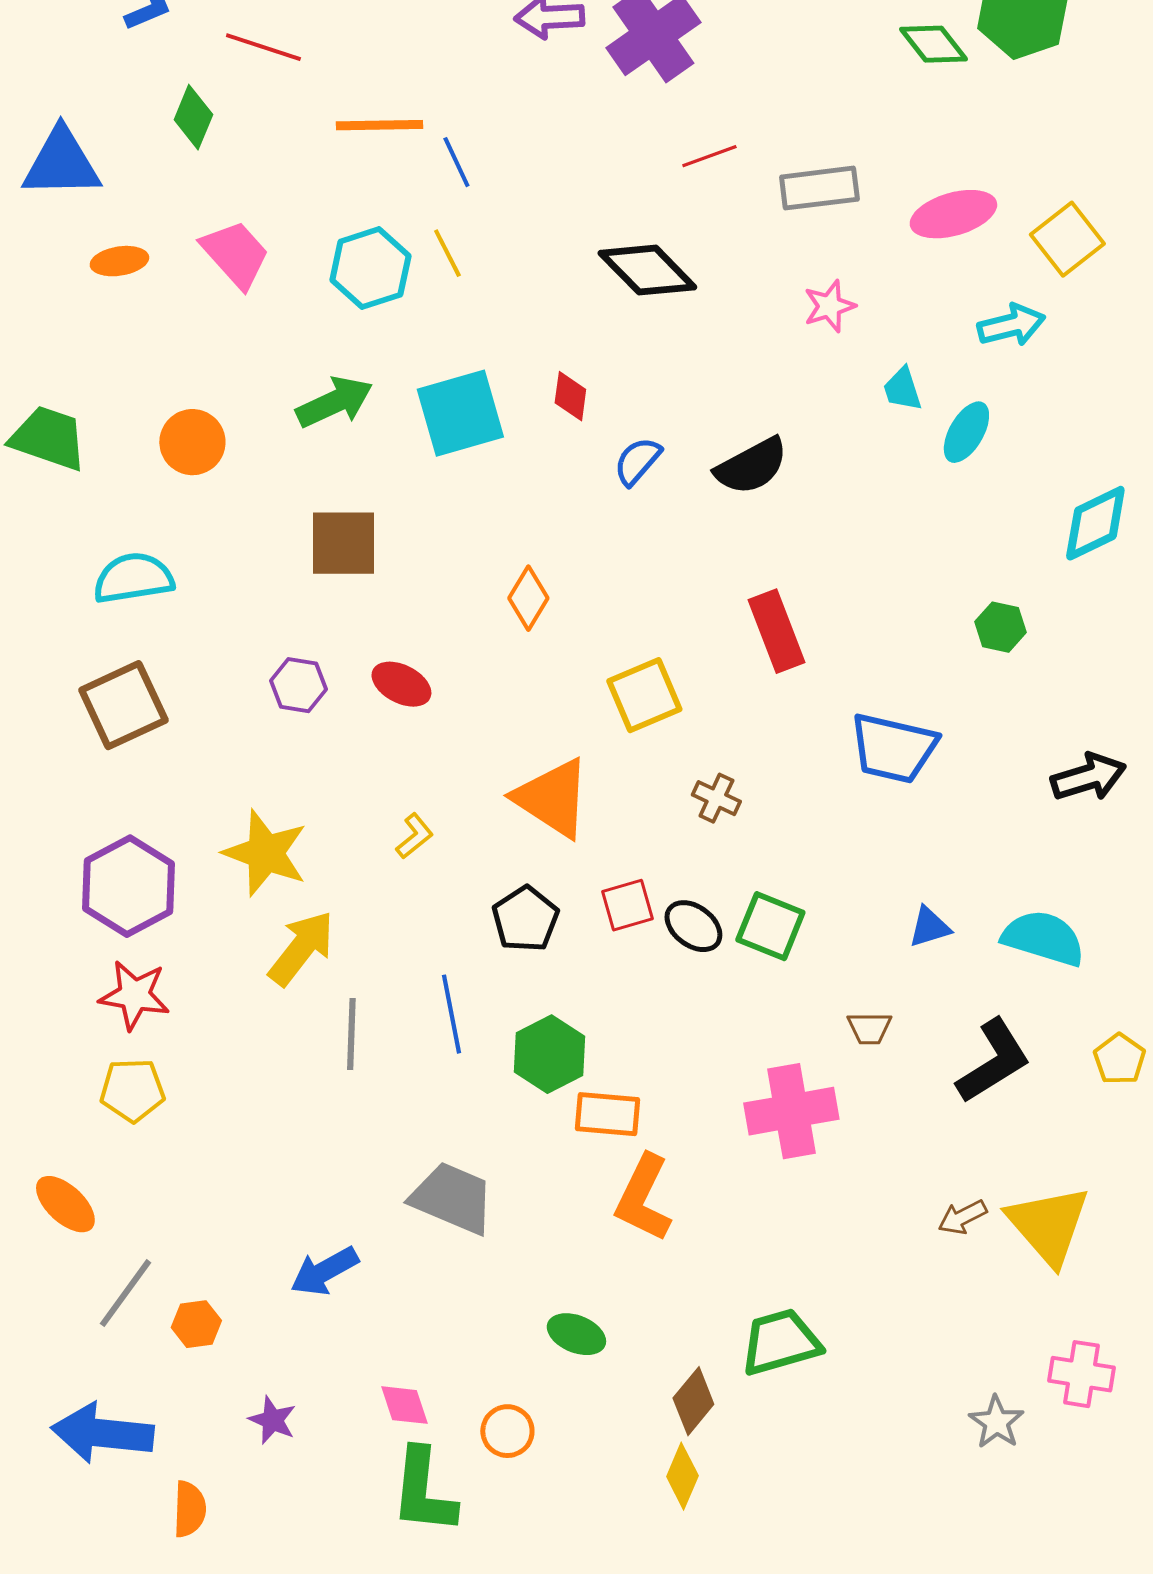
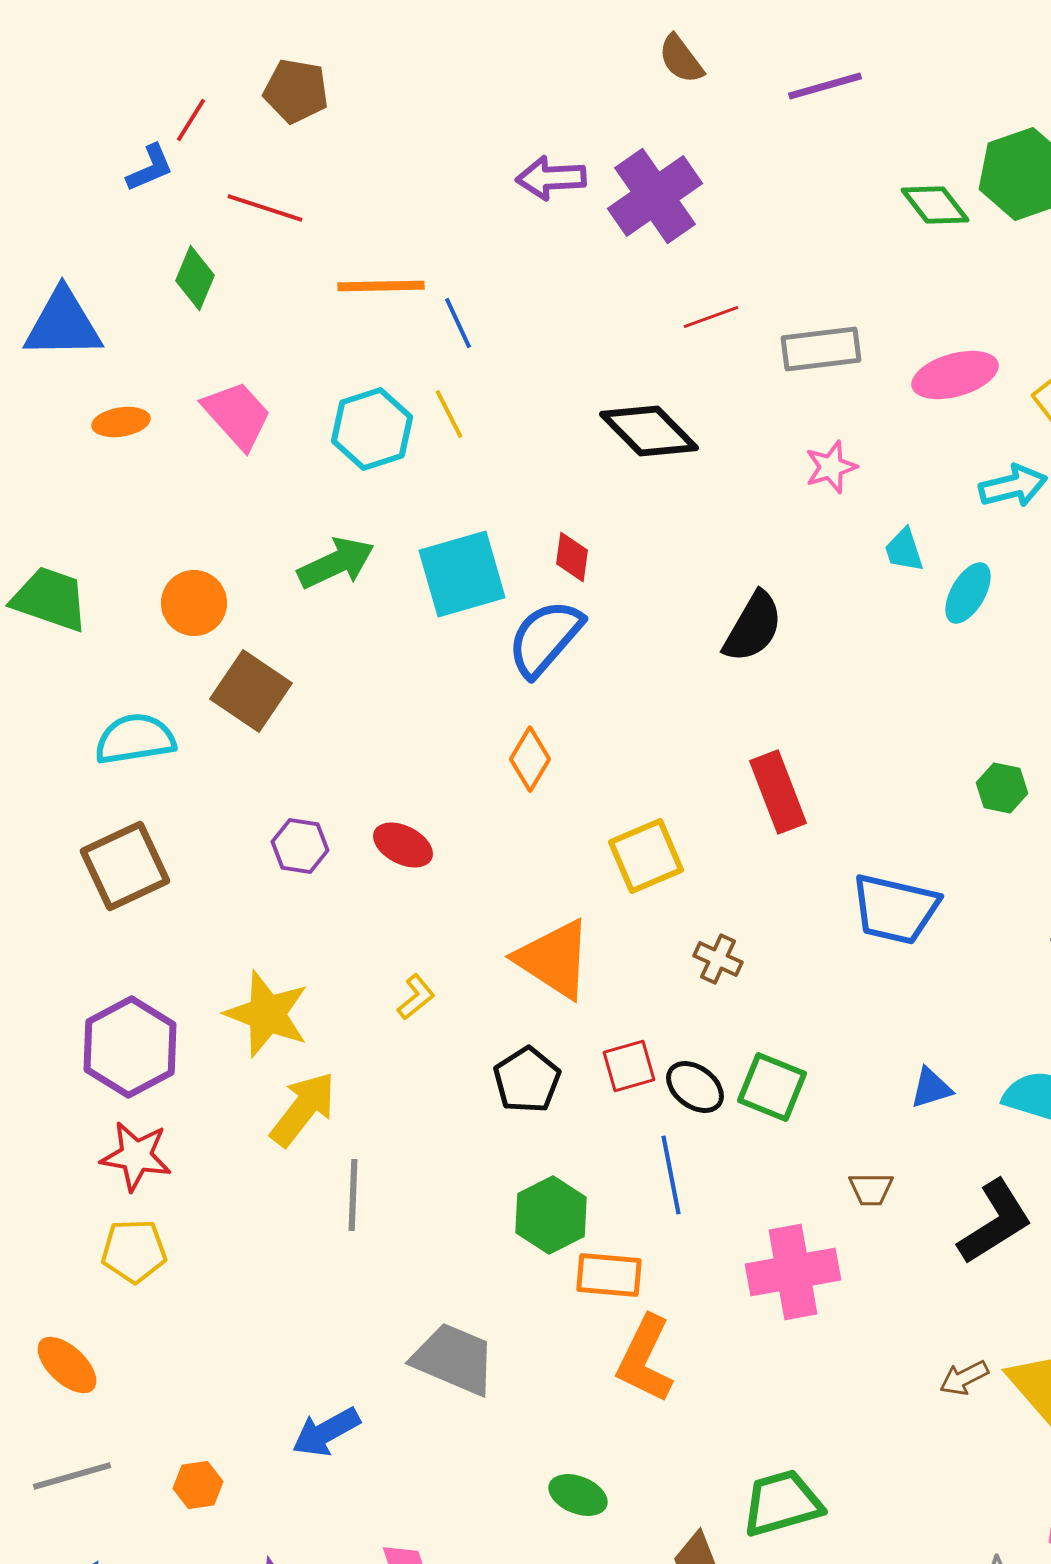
blue semicircle: (637, 461) -> (545, 638), moved, size x1.6
black semicircle: (751, 466) -> (753, 627), turned -32
brown square: (343, 543) -> (251, 691), moved, turned 34
blue line: (451, 1014) -> (671, 1175), moved
gray line: (125, 1293) -> (72, 1476), moved, turned 38

